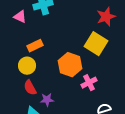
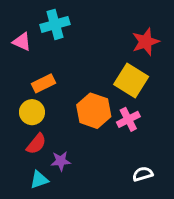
pink cross: (89, 83) -> (128, 119), moved
red semicircle: (30, 88) -> (36, 144), turned -112

